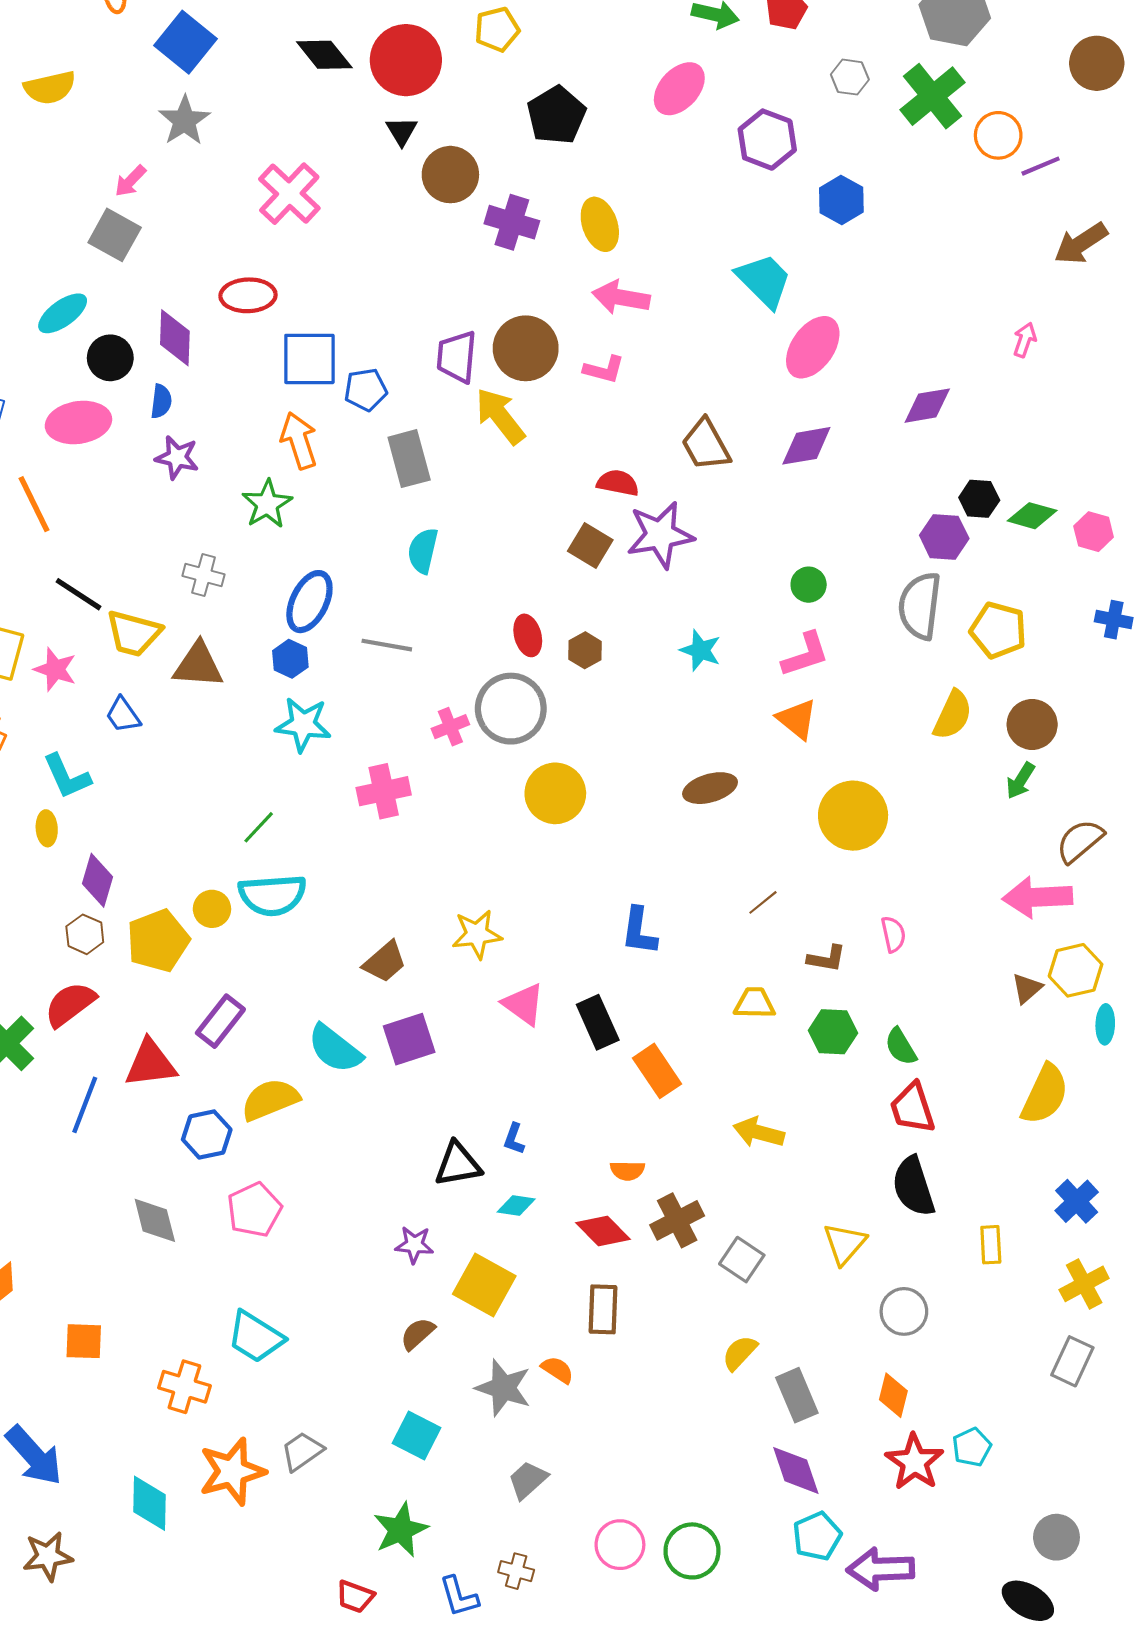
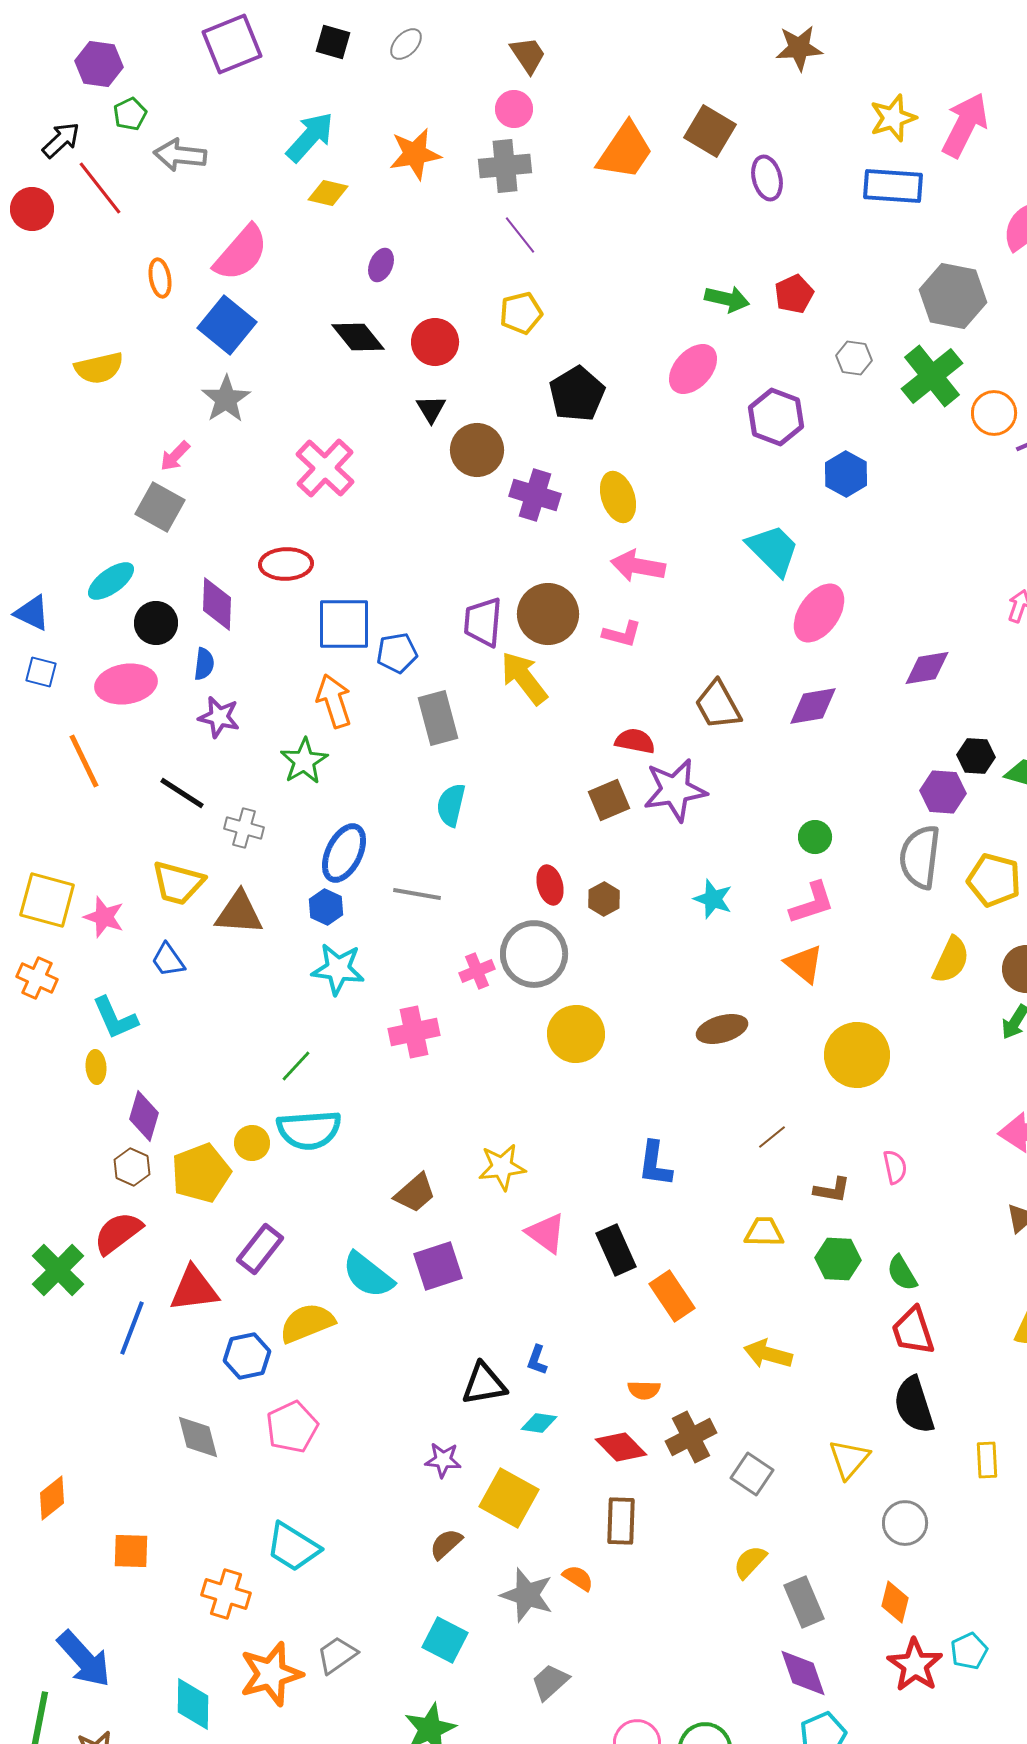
red circle: (406, 60) -> (435, 342), size x0.7
brown square: (590, 545) -> (609, 800), turned 36
black line: (78, 594) -> (182, 793), moved

